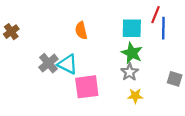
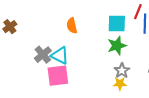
green star: (132, 53) -> (117, 46), turned 30
gray star: (130, 72) -> (122, 71), moved
pink square: (87, 87) -> (58, 76), moved

